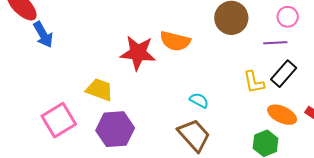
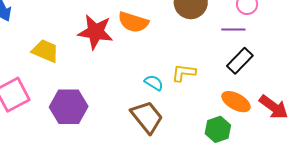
yellow L-shape: (254, 82) -> (184, 73), moved, turned 105
yellow trapezoid: (100, 90) -> (45, 51), moved

